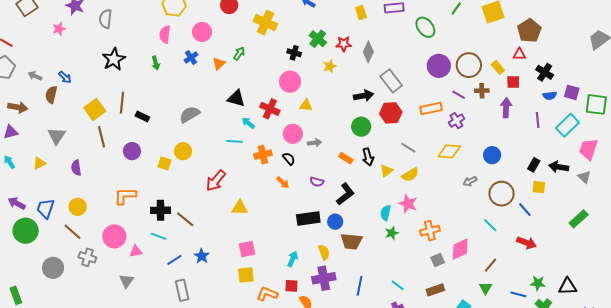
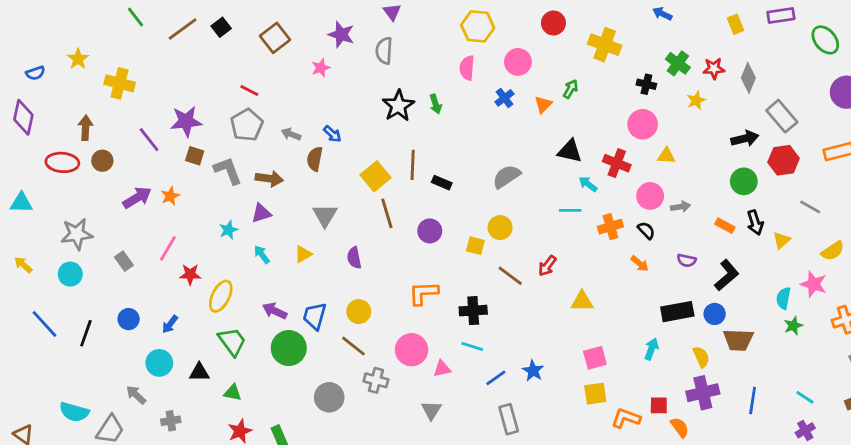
green arrow: (156, 63) -> (436, 104), moved
yellow semicircle: (410, 175) -> (833, 251), moved
red arrow: (216, 181) -> (547, 266), size x0.7
brown line: (185, 219) -> (510, 276), moved
cyan arrow: (293, 259) -> (651, 349), moved

